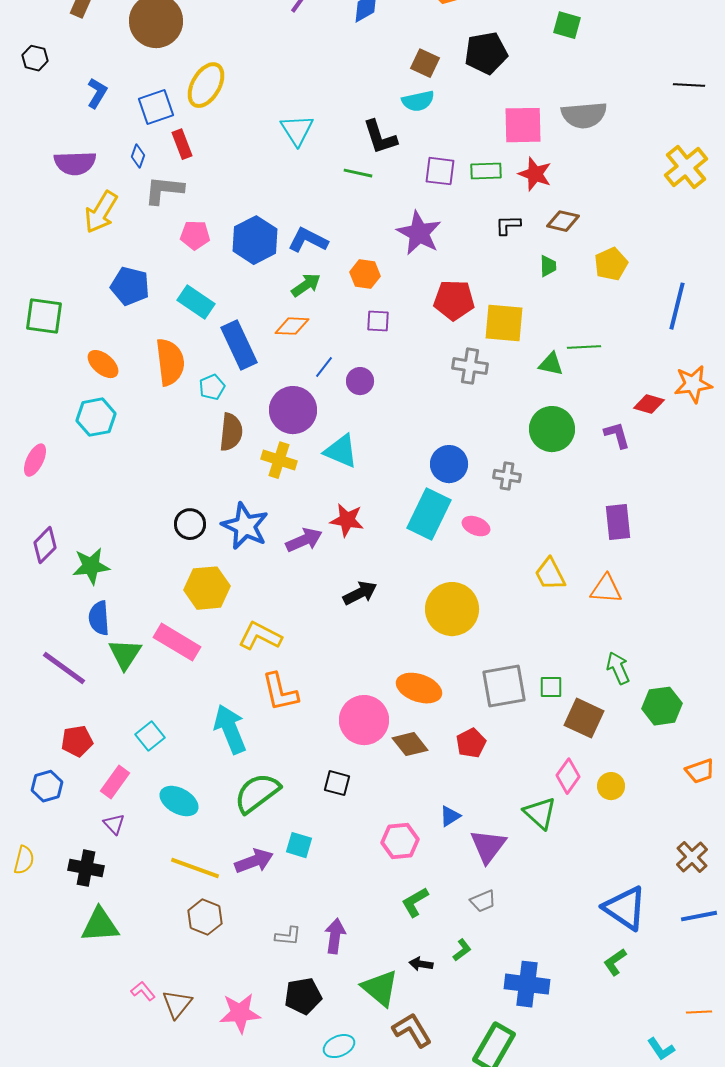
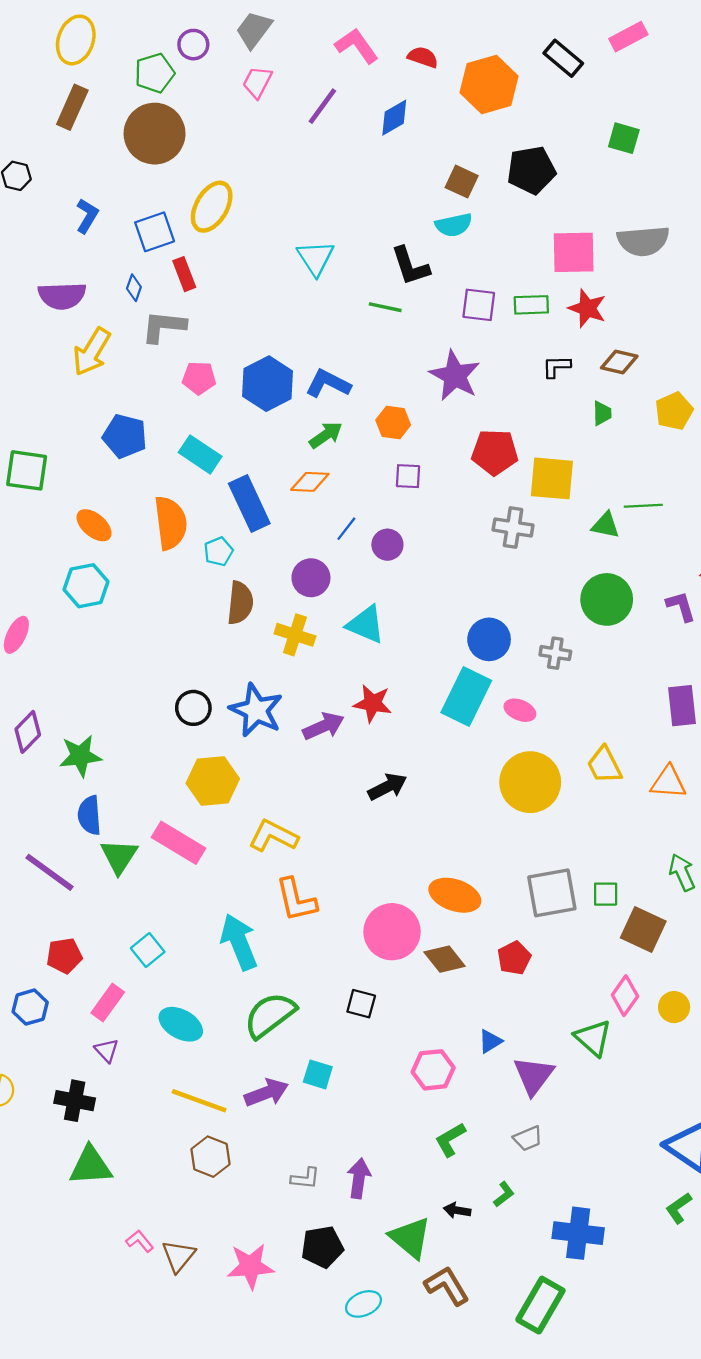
purple circle: (293, 410) -> (311, 578), size x0.7
yellow circle: (452, 609) -> (530, 782), moved

